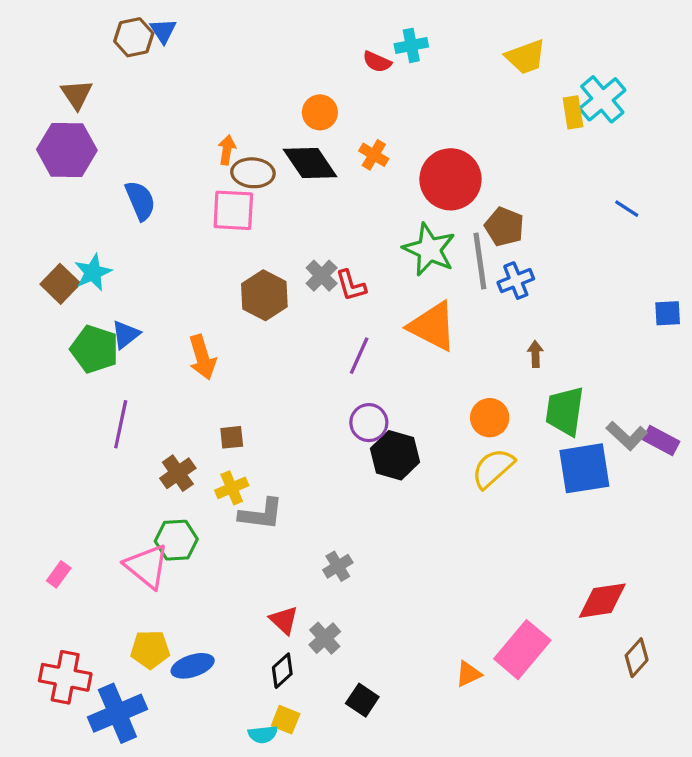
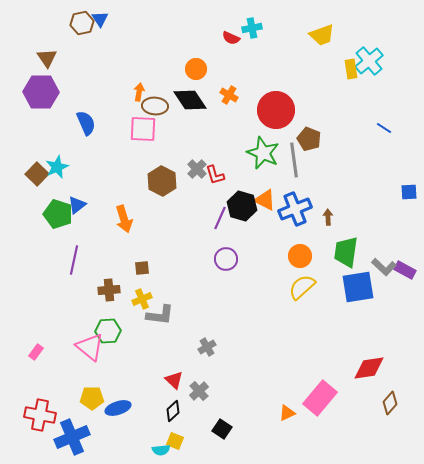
blue cross: (516, 281) -> (295, 209), moved, size x1.5
orange triangle: (433, 326) -> (265, 200), size x0.7
black hexagon: (395, 455) -> (242, 206), moved
brown cross: (178, 473) -> (109, 290), turned 30

